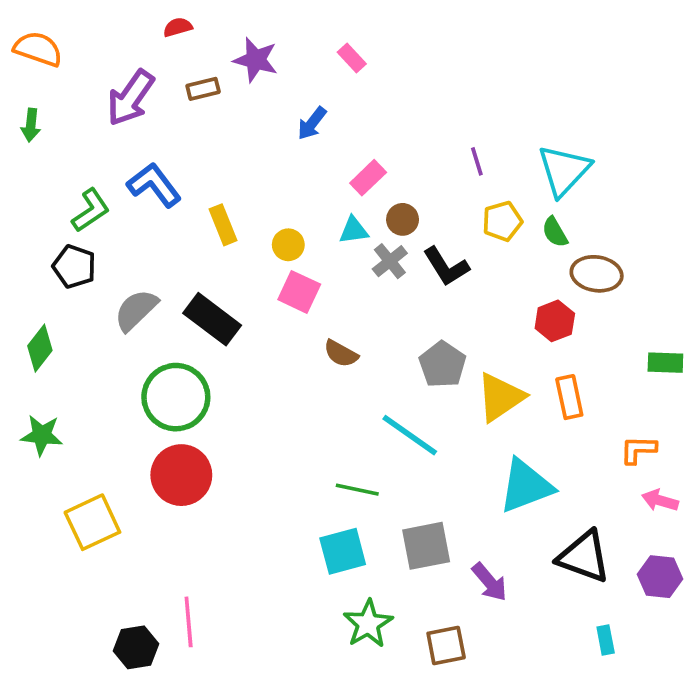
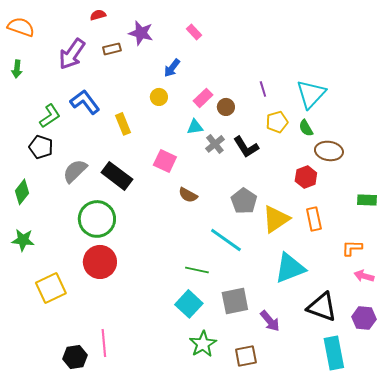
brown circle: (403, 219) -> (226, 107), moved
yellow circle: (288, 245) -> (159, 97), moved
cyan square: (343, 551) -> (189, 304), turned -32
cyan rectangle: (606, 640) -> (334, 353), size x2.0

